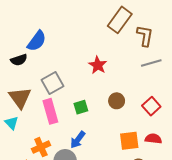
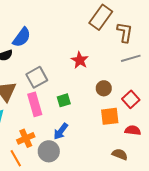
brown circle: (117, 101) -> (104, 88), moved
orange square: (129, 141) -> (110, 116), moved

